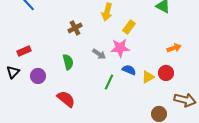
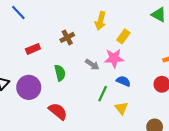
red rectangle: (24, 51) -> (33, 49), moved
purple circle: (38, 76) -> (29, 87), size x1.5
yellow triangle: (148, 77) -> (121, 108), moved, turned -40

